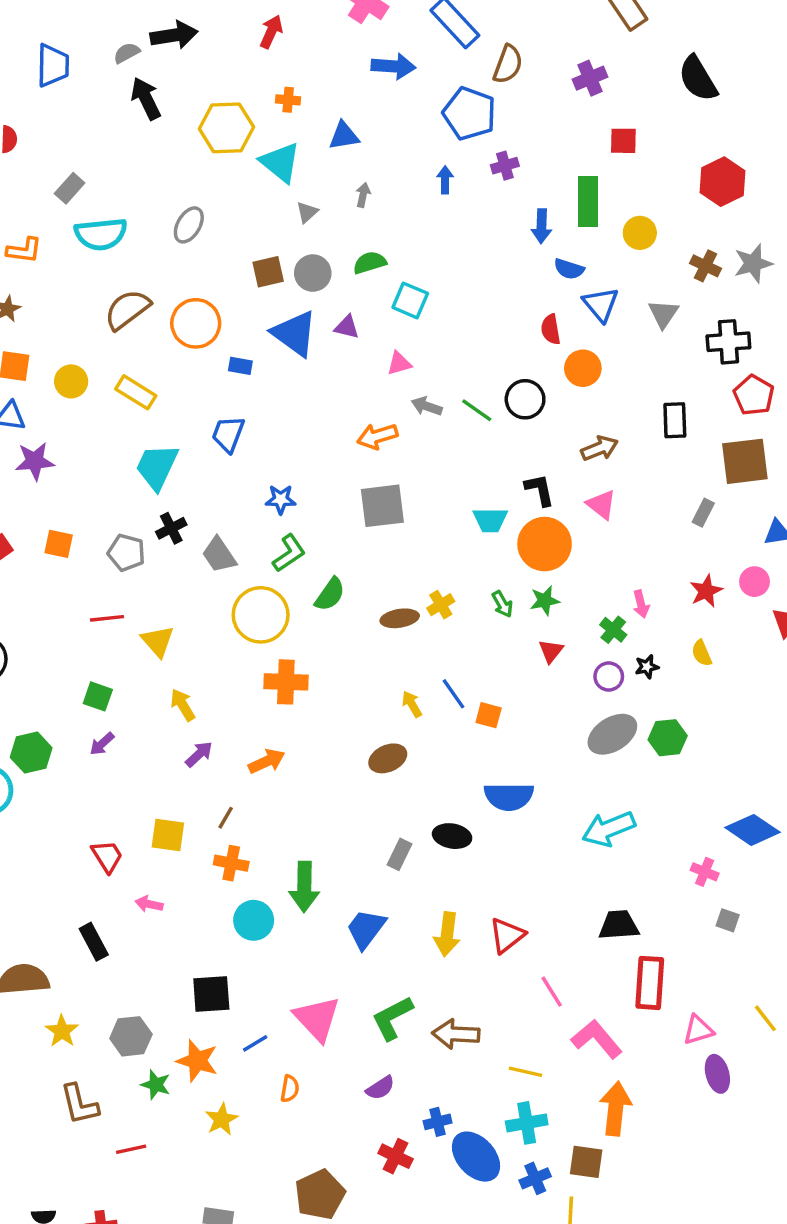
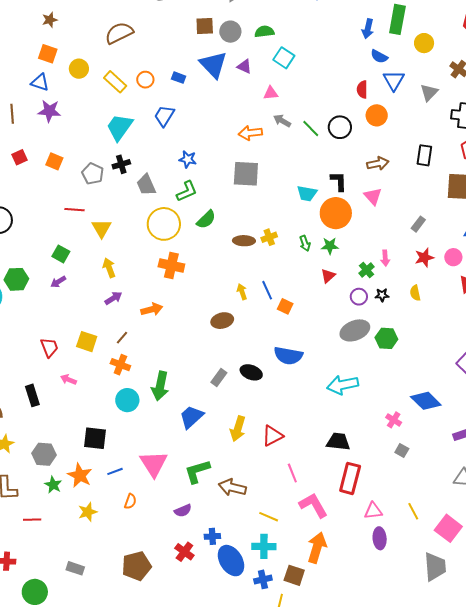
orange circle: (196, 323) -> (145, 80), moved, size x0.6
gray rectangle: (703, 513) -> (418, 224), moved

